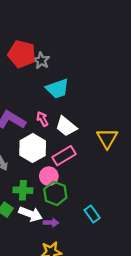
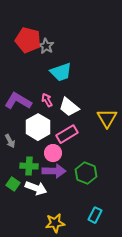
green hexagon: (55, 193) -> (86, 173), moved
cyan rectangle: (92, 214) -> (95, 215), moved, turned 63
purple arrow: (51, 223) -> (54, 171), moved, size x1.6

